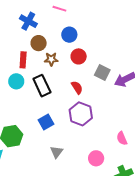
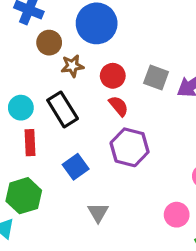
blue circle: (69, 35) -> (97, 23), size x1.6
red circle: (79, 56) -> (113, 76), moved
red rectangle: (23, 60) -> (30, 143), moved
pink circle: (96, 158) -> (177, 215), moved

